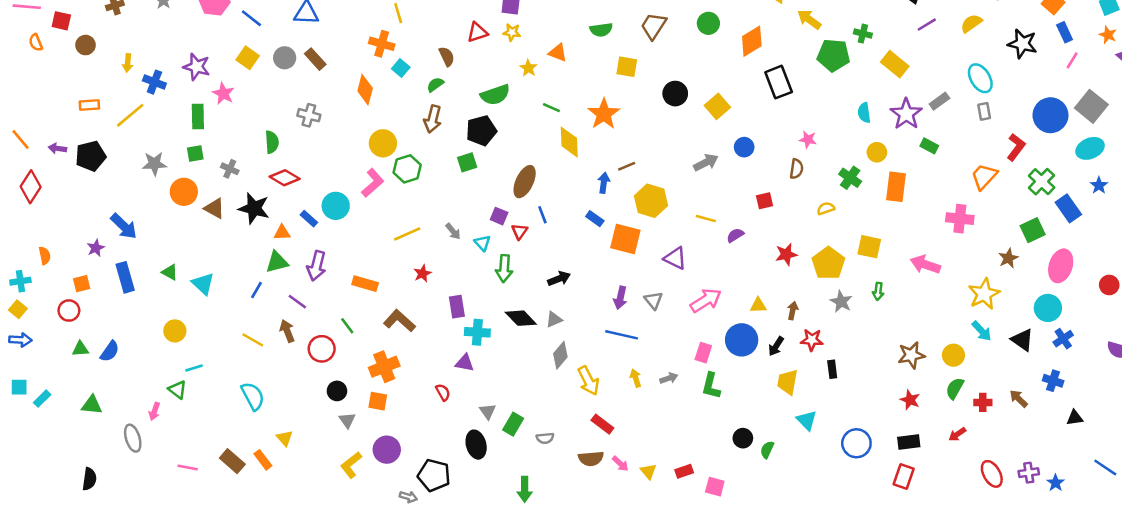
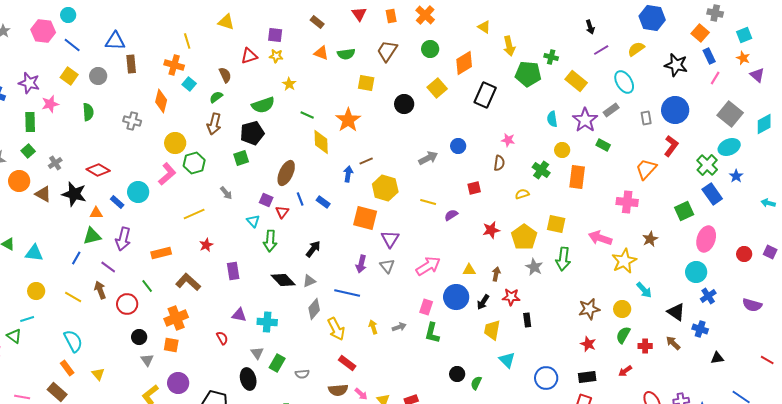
yellow arrow: (809, 19) -> (509, 46), turned -138
orange triangle: (558, 53) -> (321, 53), moved
brown rectangle: (315, 59) -> (131, 64), moved, turned 36
cyan ellipse: (980, 78) -> (624, 82), moved
black rectangle: (779, 82) -> (485, 95), turned 45
pink star: (223, 94) -> (50, 104), turned 30
yellow square: (717, 106) -> (437, 88), moved
gray cross: (309, 115) -> (132, 121), moved
blue circle: (1050, 115) -> (675, 110), moved
green semicircle: (272, 142) -> (88, 112), moved
green square: (195, 154) -> (28, 151), turned -32
gray cross: (230, 169) -> (55, 163), turned 32
green cross: (1042, 182) -> (707, 165), moved
blue rectangle: (595, 219) -> (323, 202), moved
gray arrow: (453, 231) -> (226, 193), moved
purple triangle: (675, 258) -> (390, 239), moved, turned 36
brown star: (1008, 258) -> (650, 239), moved
black arrow: (559, 279) -> (313, 249), turned -30
cyan triangle: (203, 284) -> (34, 253), turned -36
orange rectangle: (365, 284) -> (161, 253), turned -30
green arrow: (878, 291) -> (563, 259), size x1.6
yellow star: (984, 294) -> (624, 261), moved
yellow circle: (175, 331) -> (36, 291), moved
cyan cross: (477, 332) -> (267, 322), moved
blue line: (622, 335) -> (347, 293), moved
black triangle: (1022, 340) -> (676, 312), moved
orange rectangle: (263, 460) -> (67, 368), moved

